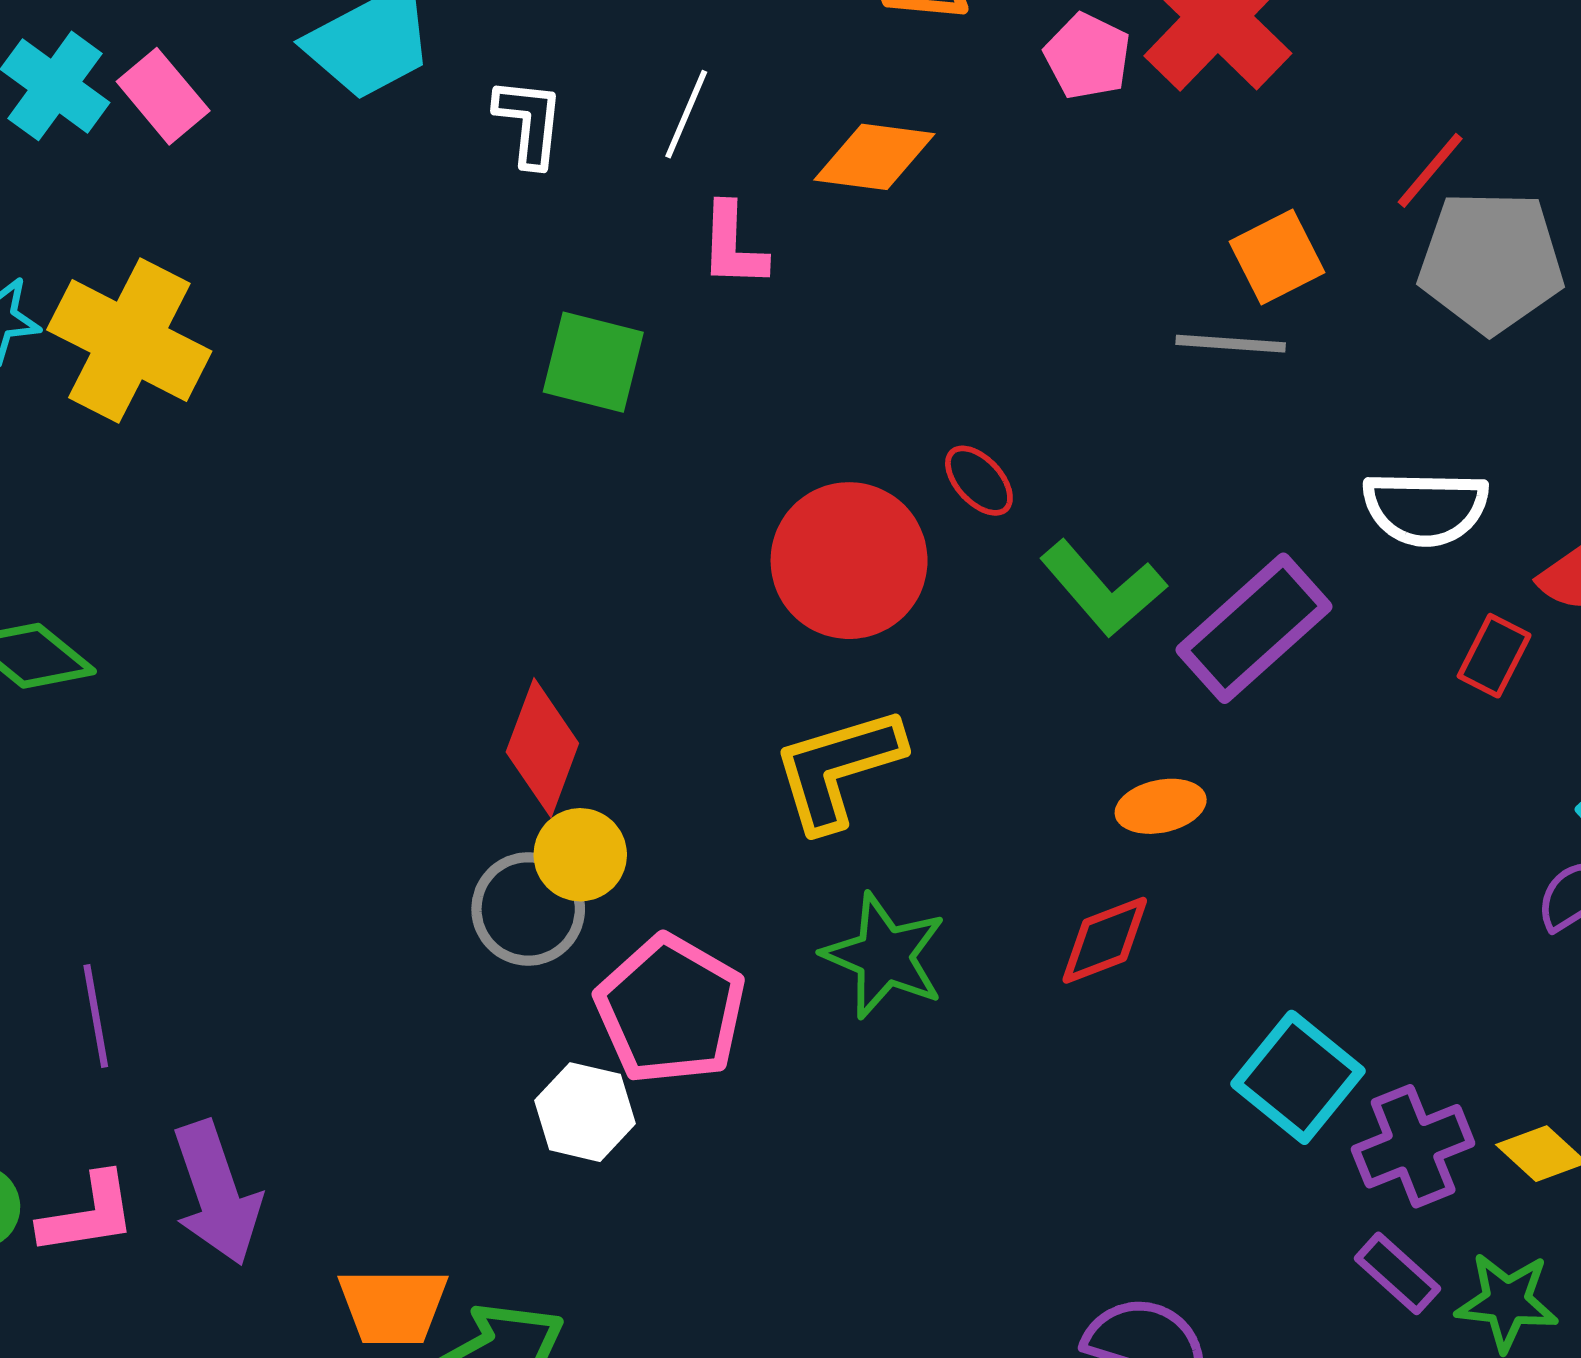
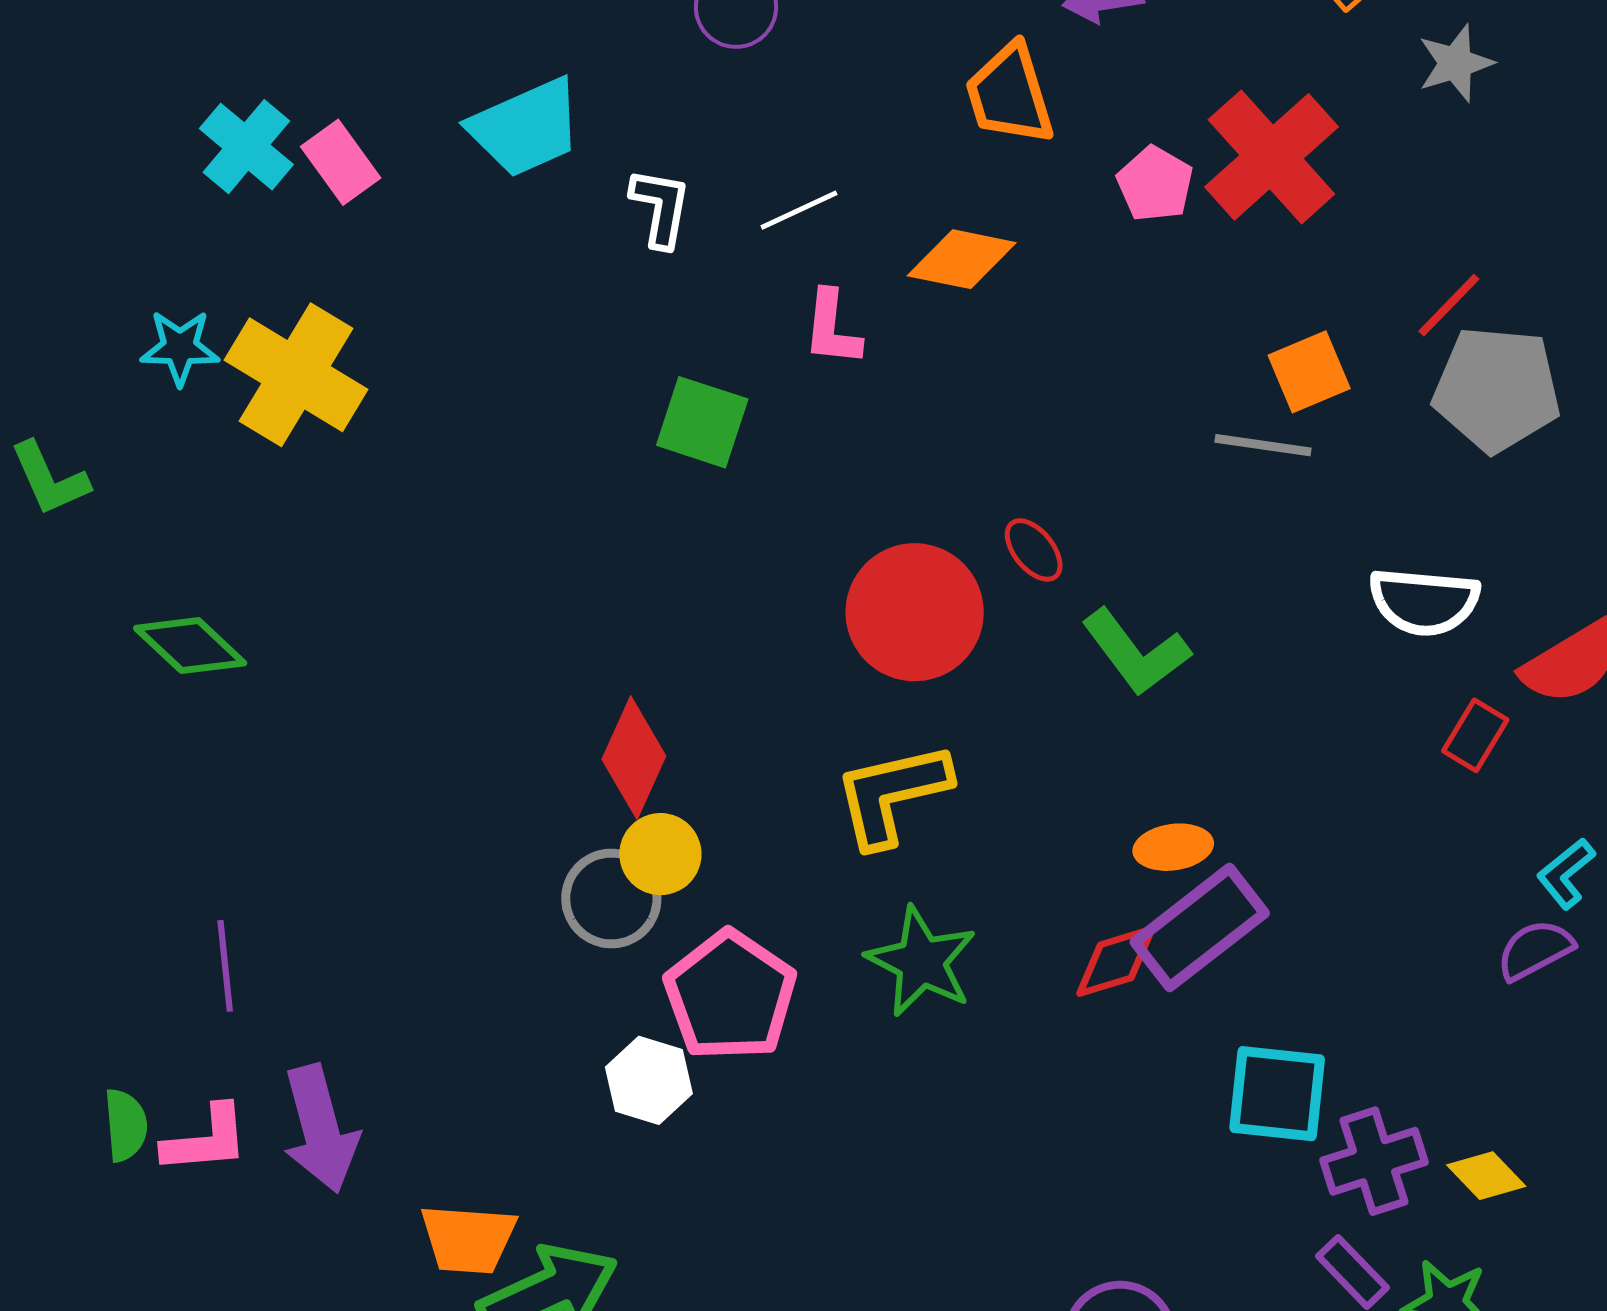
white line: (686, 114) -> (799, 210), turned 38
purple rectangle: (1254, 628) -> (1200, 928), moved
cyan square: (1298, 1077) -> (1277, 1094), turned -37

